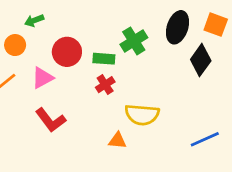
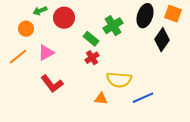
red circle: (67, 52) -> (64, 18), moved
green rectangle: (104, 59) -> (91, 39), turned 35
blue line: (205, 139) -> (143, 98), moved

